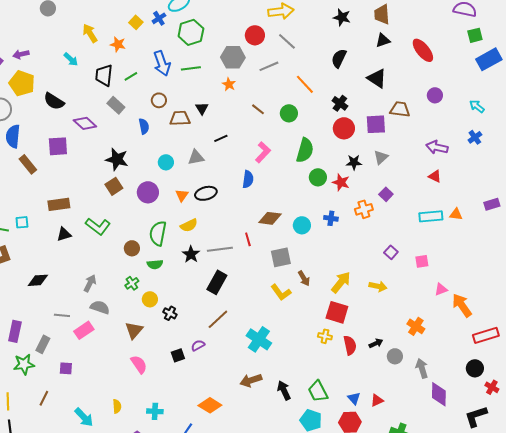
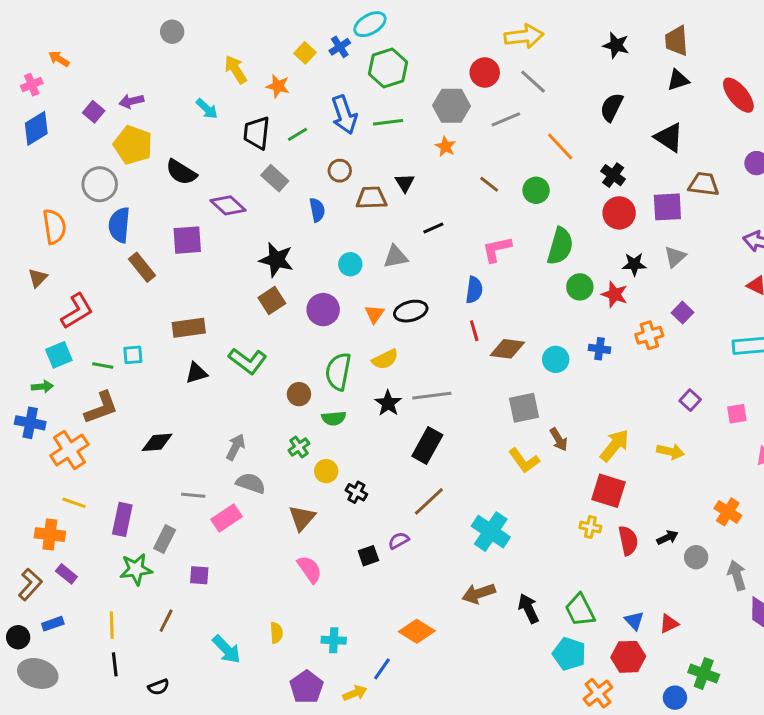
pink L-shape: (263, 152) -> (497, 249), turned -145
red line: (248, 239) -> (474, 331), moved

